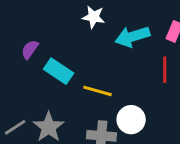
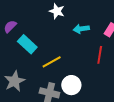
cyan arrow: (132, 37) -> (81, 29), size x0.7
yellow line: (98, 91) -> (52, 62), turned -54

